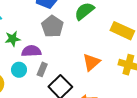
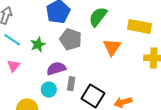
green star: (13, 39) -> (38, 45), moved
orange triangle: (91, 62) -> (112, 47), moved

